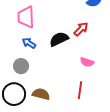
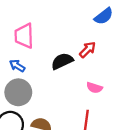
blue arrow: (29, 43) -> (17, 66), moved
gray circle: (21, 66) -> (18, 92), size x1.5

